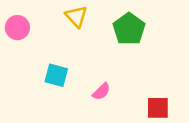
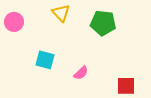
green pentagon: (129, 29) -> (103, 23), turned -30

